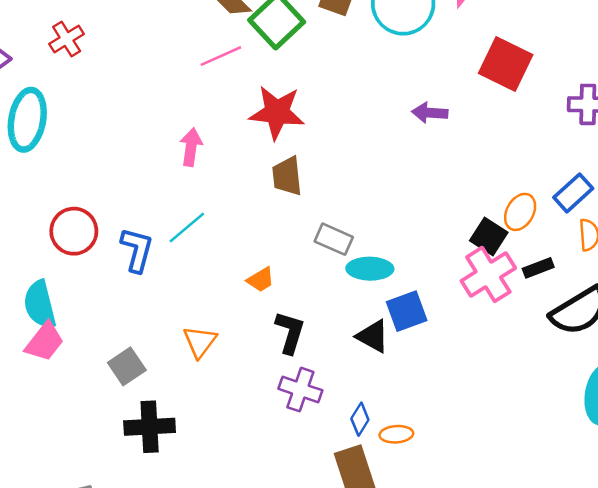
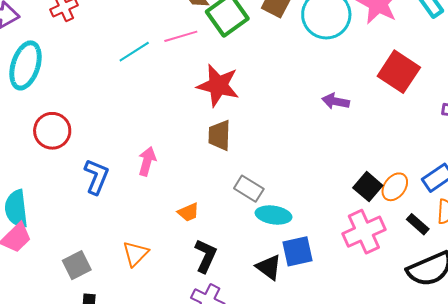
pink arrow: (191, 147) -> (147, 161), moved
cyan line: (187, 227) -> (134, 52), moved
red circle: (74, 231) -> (52, 131), moved
black square: (489, 237) -> (368, 187), moved
black rectangle: (538, 268) -> (418, 224), moved, turned 55

